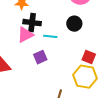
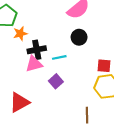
pink triangle: (25, 35) -> (34, 64), turned 30

